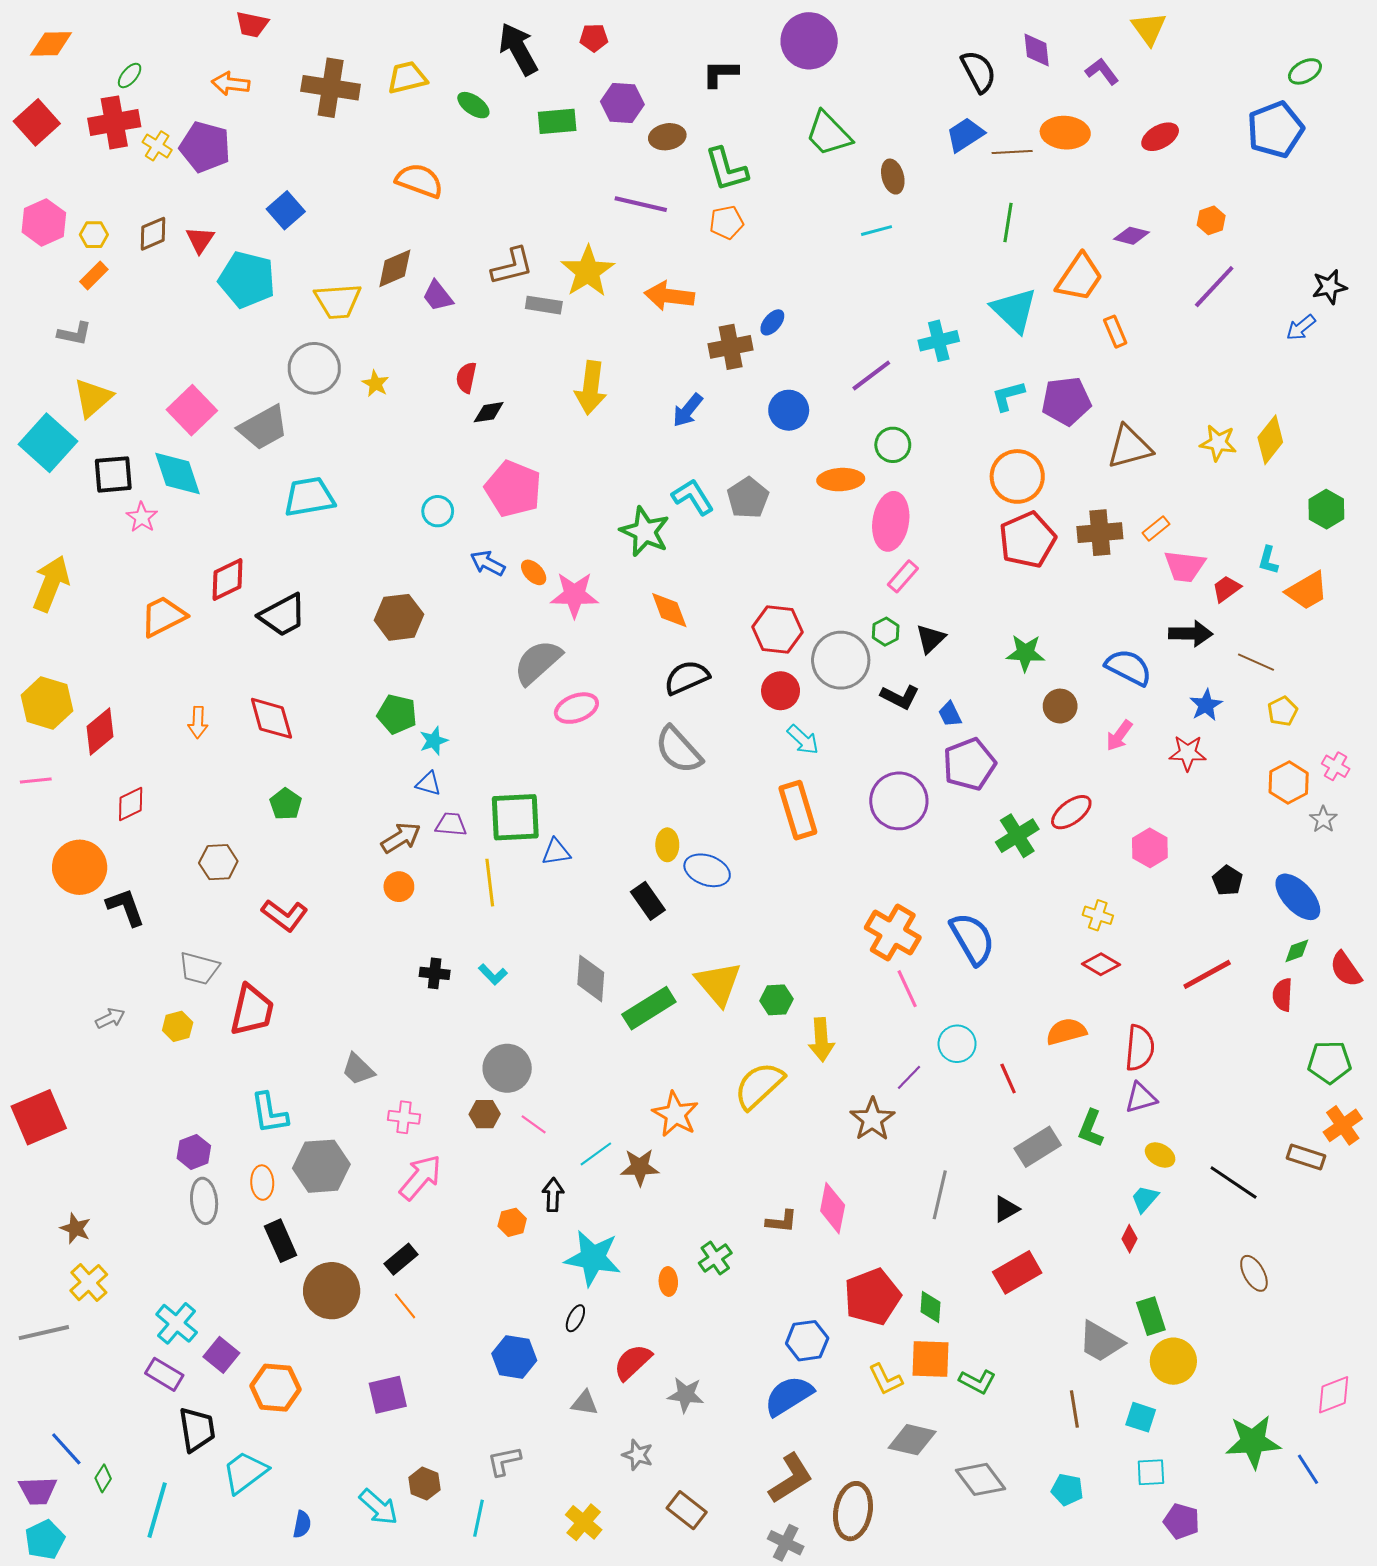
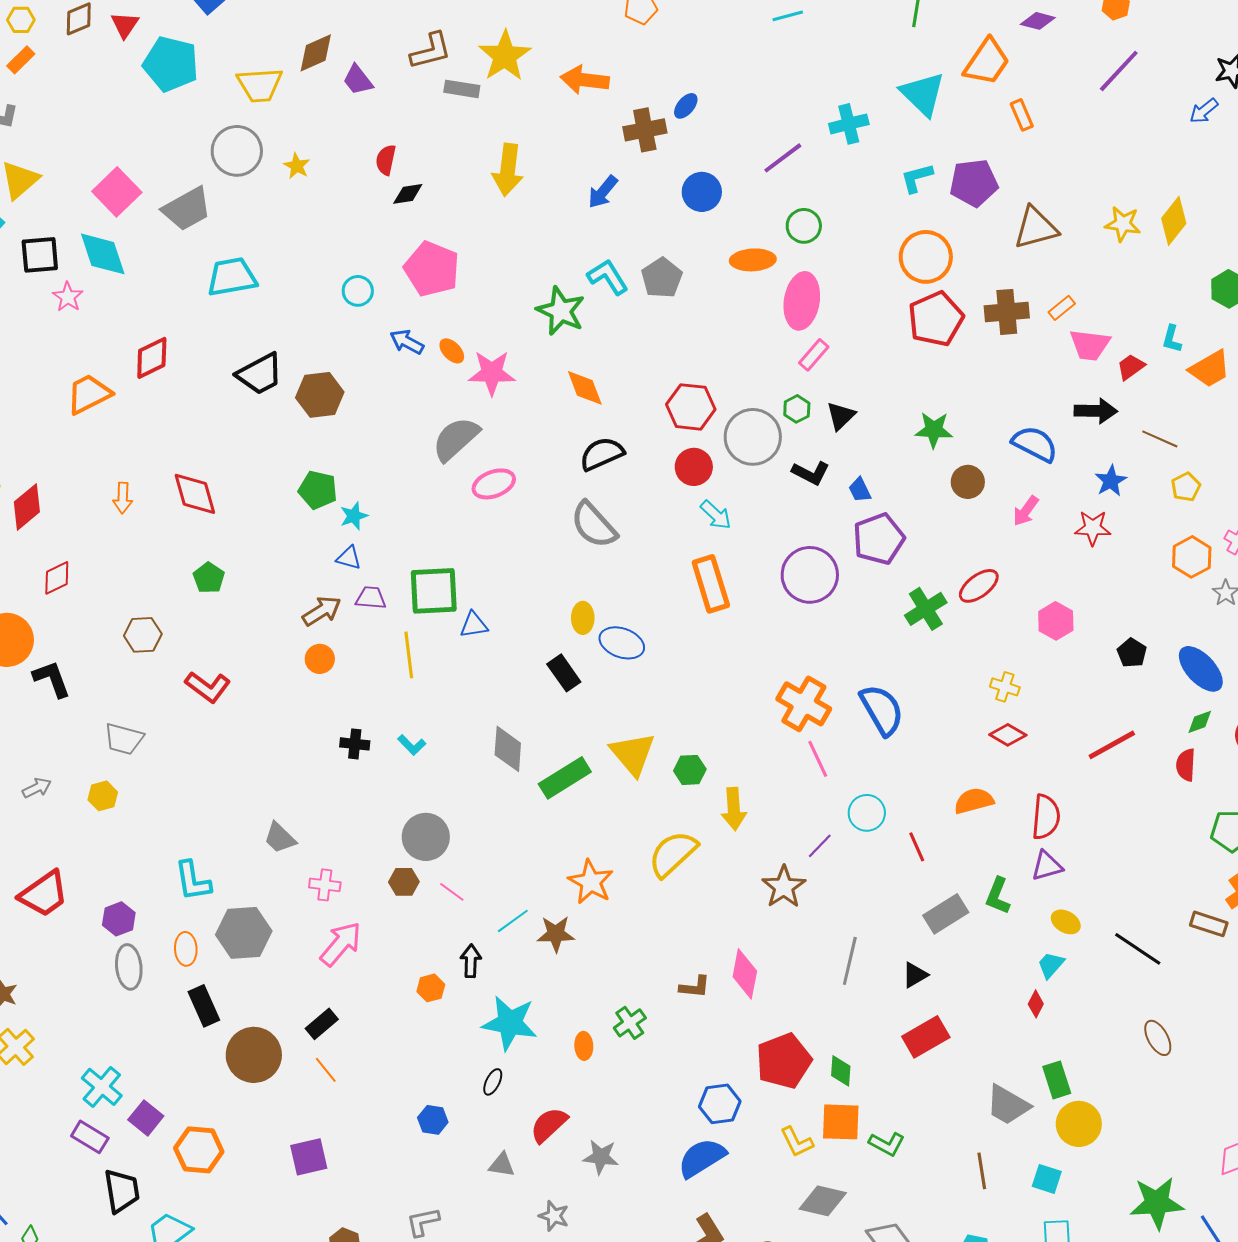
black trapezoid: (283, 615) -> (260, 374), moved
red trapezoid: (252, 1010) -> (44, 894), moved, turned 42
blue hexagon: (514, 1357) -> (433, 1120), size x0.7

